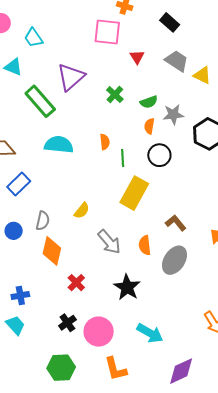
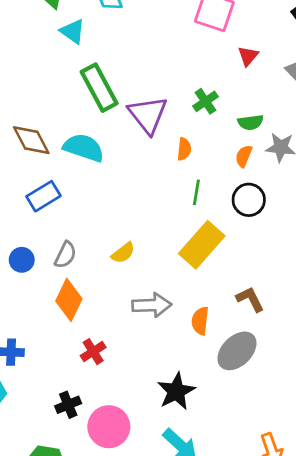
purple triangle: (71, 77) -> (148, 115), moved, turned -40
orange semicircle: (105, 142) -> (184, 149), moved
cyan semicircle: (59, 145) -> (84, 148), moved
gray arrow: (109, 242) -> (152, 305), turned -64
black star: (127, 287) -> (176, 391), moved

